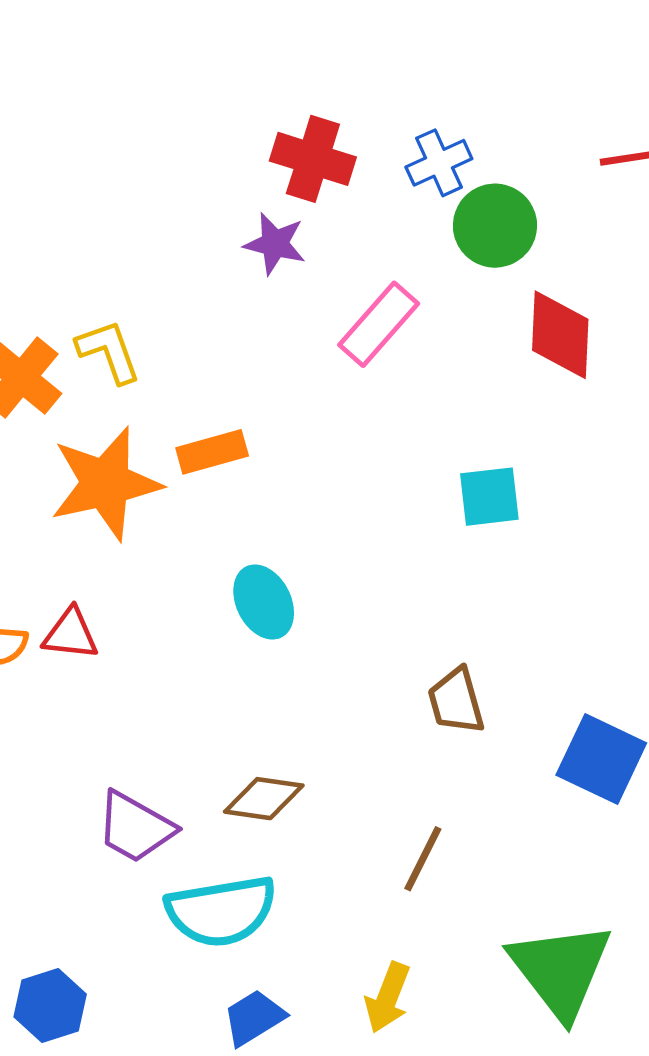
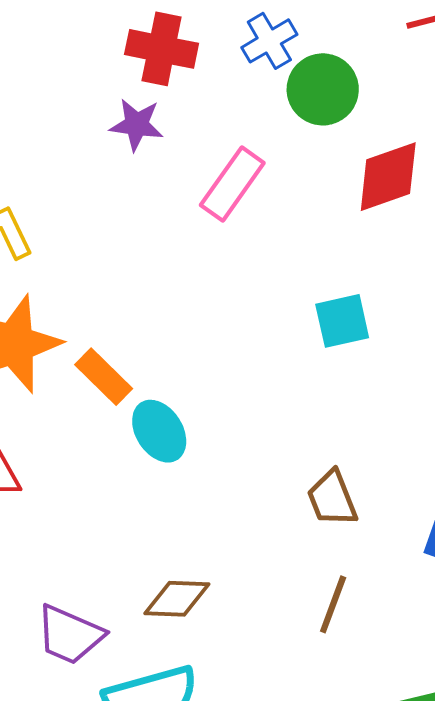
red diamond: (560, 335) -> (388, 177), turned 74
orange rectangle: (212, 452) -> (104, 377), moved, turned 66
brown line: (423, 859) -> (333, 604), moved

